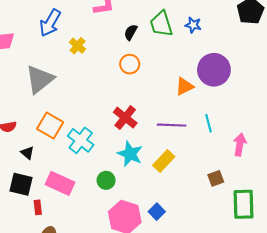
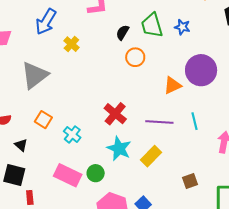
orange circle: (130, 64) -> (135, 57), moved
orange square: (50, 125) -> (43, 120), size x0.7
cyan cross: (81, 140) -> (72, 134), size x0.7
brown square: (216, 178) -> (190, 181), moved
pink rectangle: (60, 183) -> (68, 175), moved

